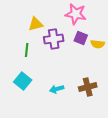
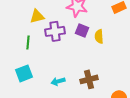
yellow semicircle: (98, 44) -> (99, 36), turned 80
cyan square: (23, 81) -> (24, 73), turned 30

